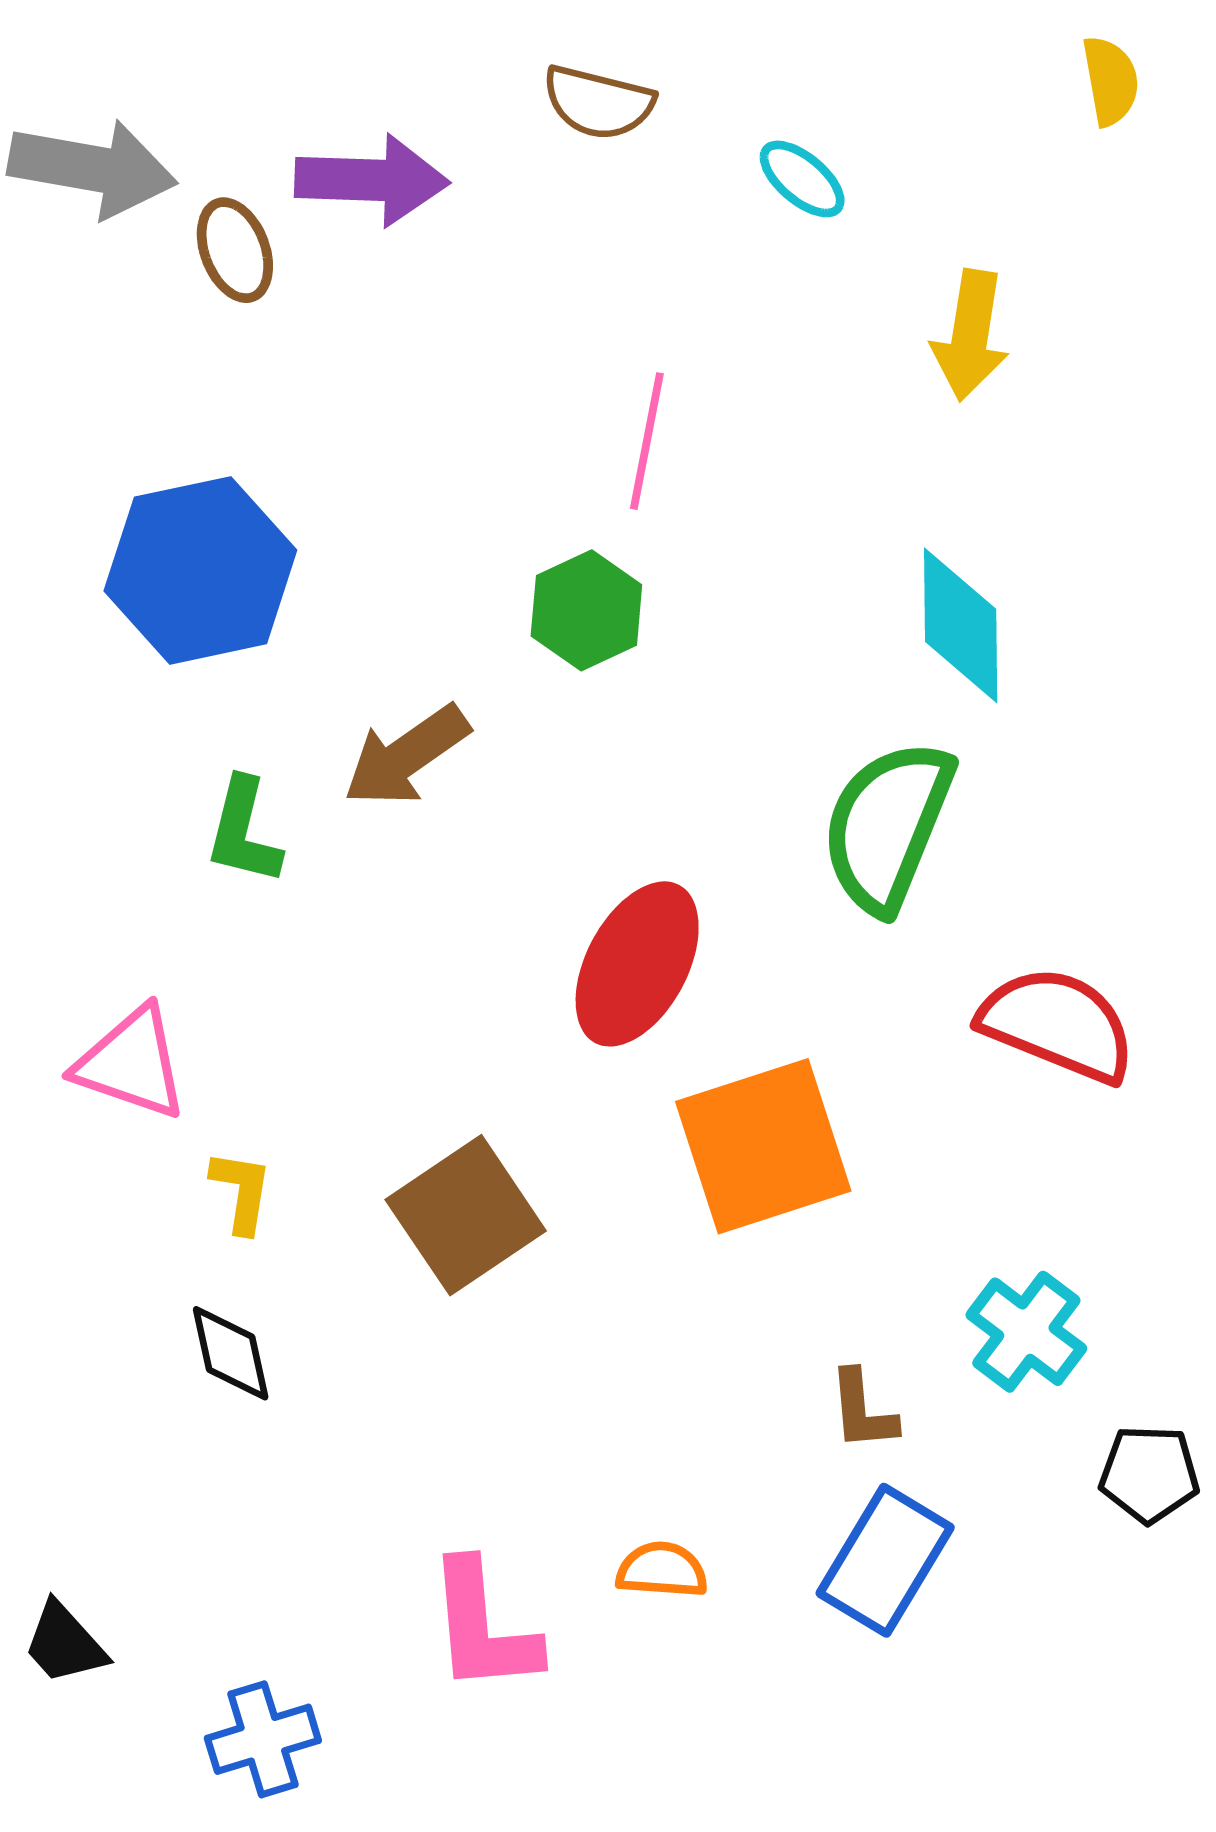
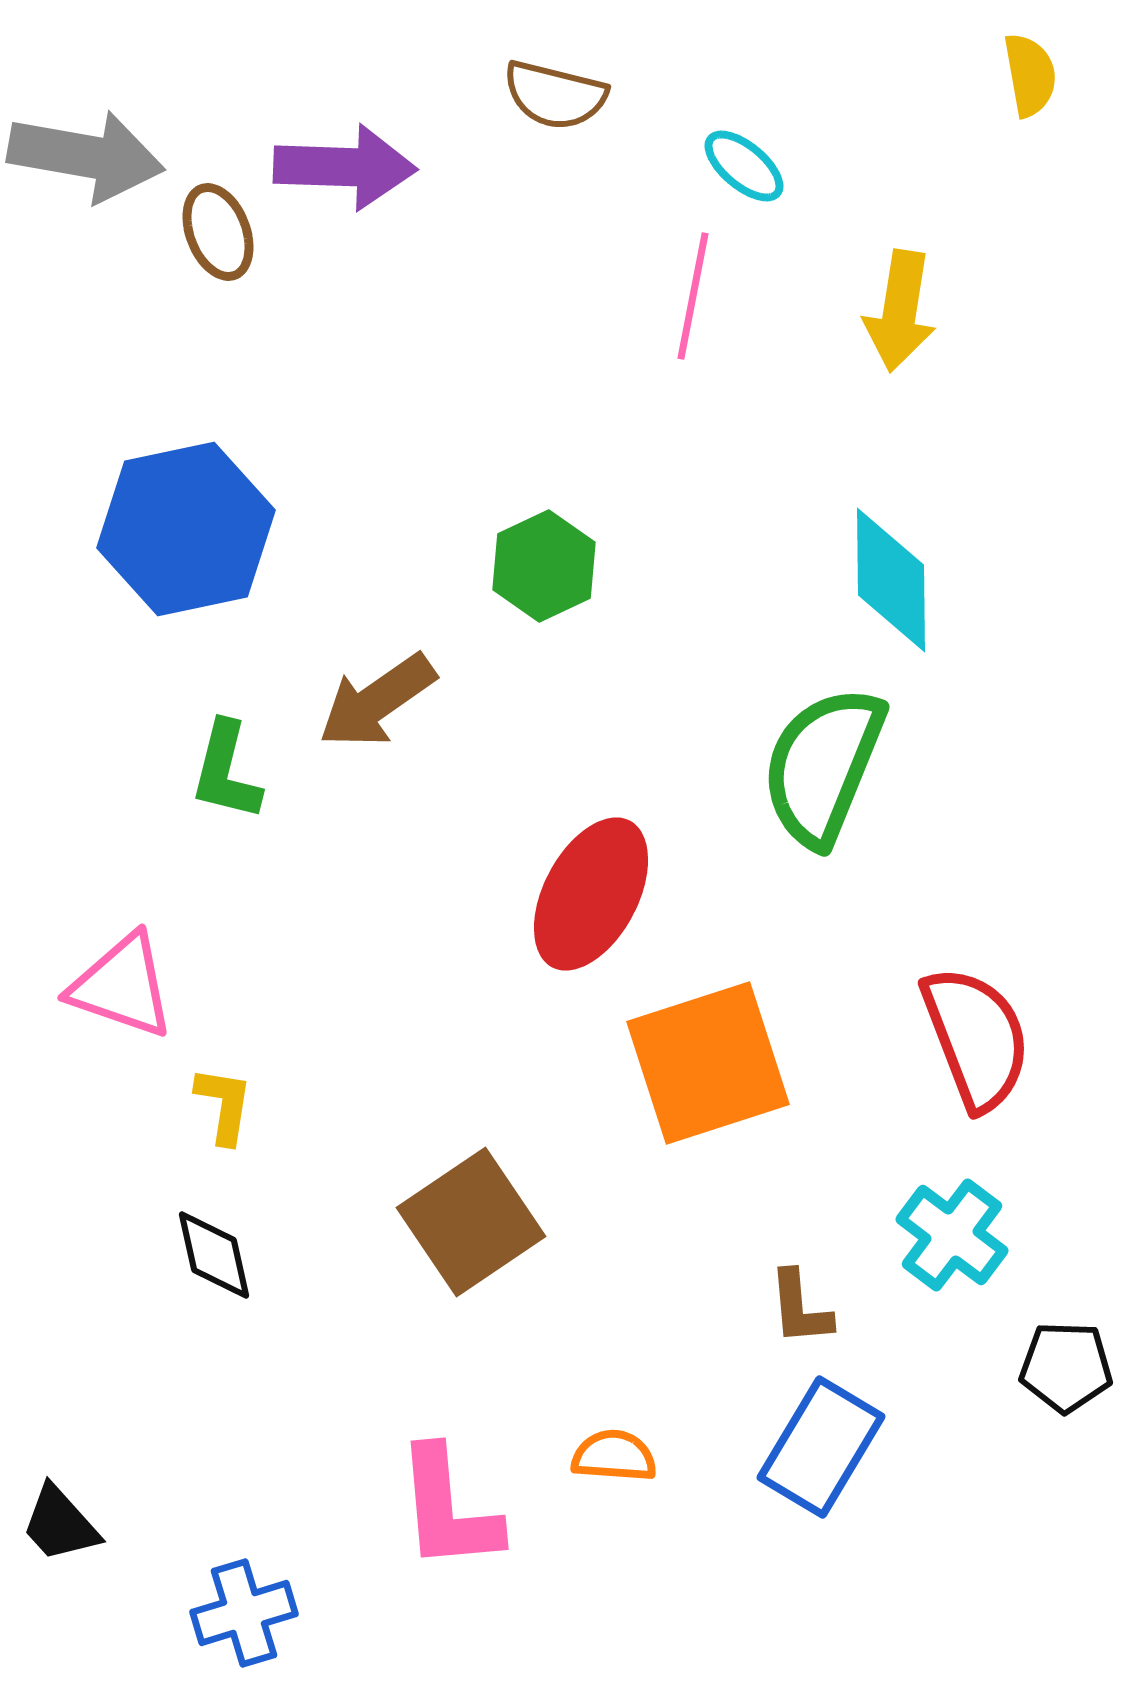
pink line: (647, 441) -> (693, 296), moved
red semicircle: (1058, 1024) -> (976, 1038), moved, turned 47
brown square: (466, 1215) -> (471, 1222), moved

